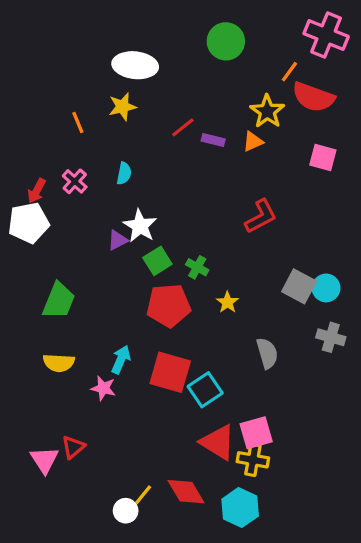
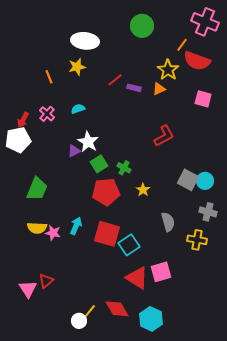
cyan semicircle: (124, 173) -> (78, 109), turned -120
pink star: (103, 388) -> (53, 233), moved
yellow cross: (253, 460) -> (197, 240), moved

